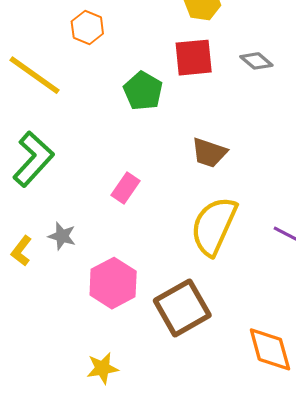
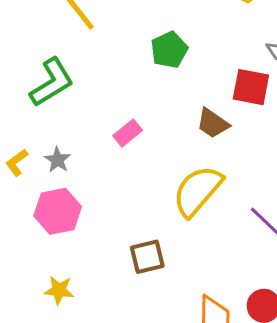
red square: (194, 58) -> (251, 87), moved
pink hexagon: (113, 283) -> (58, 211), moved
brown square: (182, 308) -> (147, 257), size x0.7

